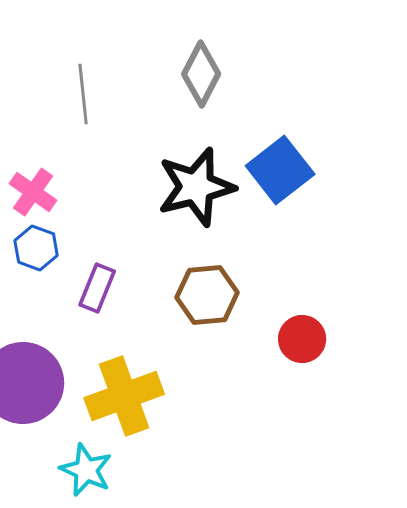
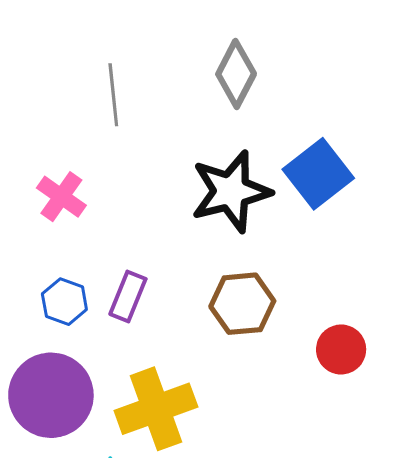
blue hexagon: (36, 248) -> (64, 302), moved

